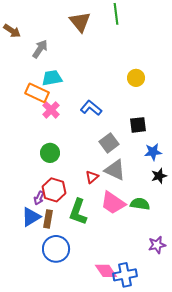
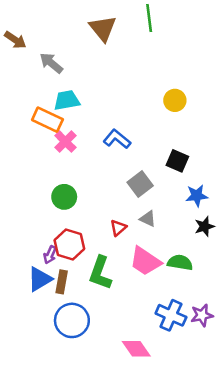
gray arrow: (40, 49) -> (51, 63), turned -84
black square: (138, 125) -> (177, 161), turned 30
gray triangle: (115, 170) -> (148, 219), size x0.6
blue cross: (125, 275) -> (171, 315), moved, turned 35

